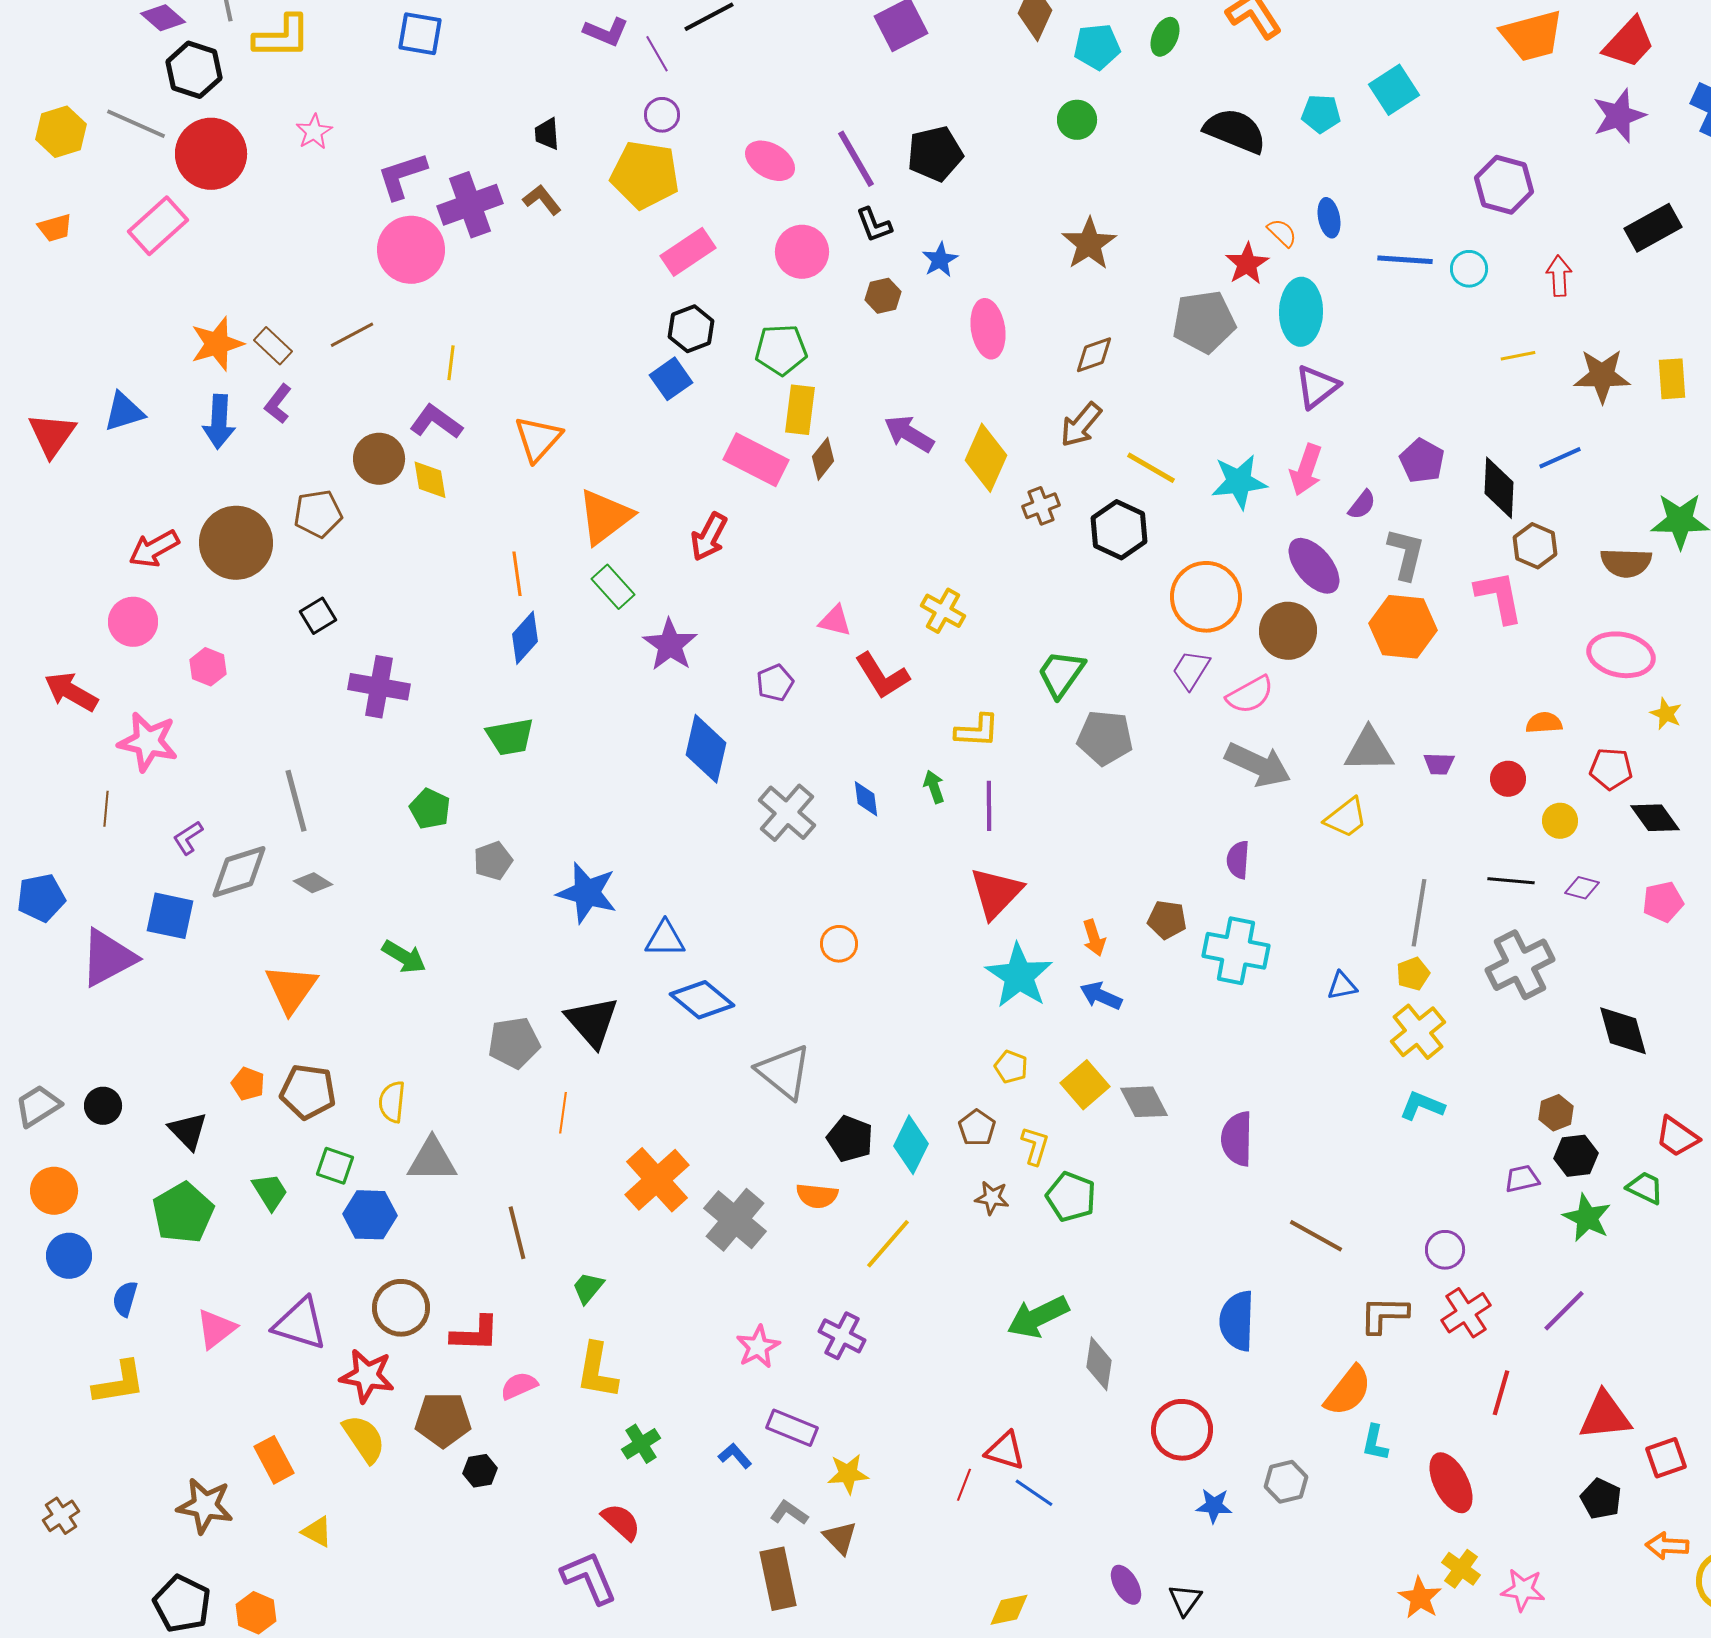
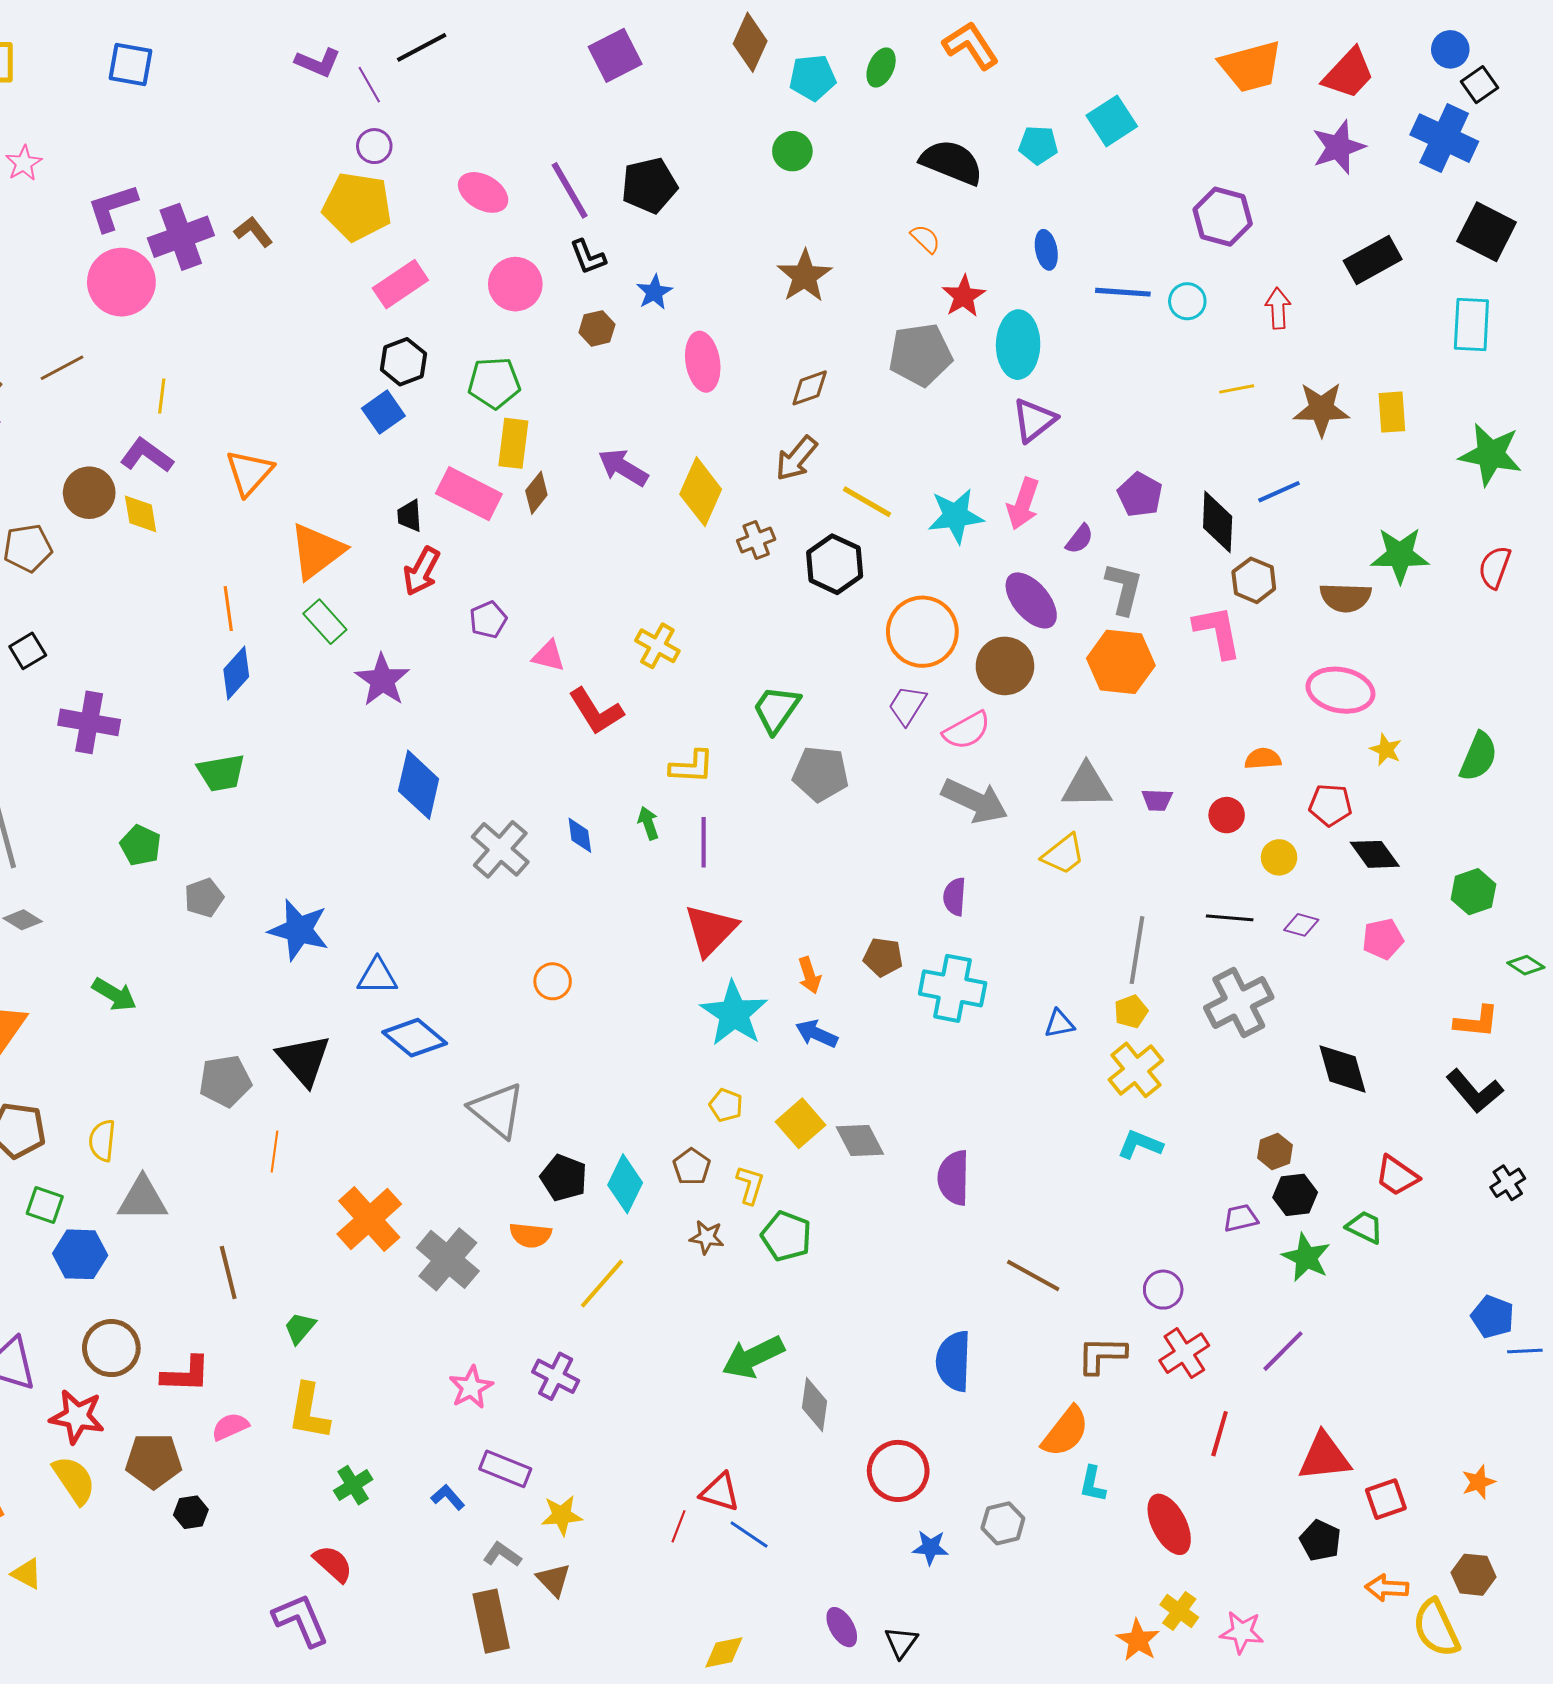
black trapezoid: (547, 134) -> (410, 516), moved
orange semicircle: (1282, 233) -> (925, 239), moved
purple pentagon: (775, 683) -> (488, 620), moved

